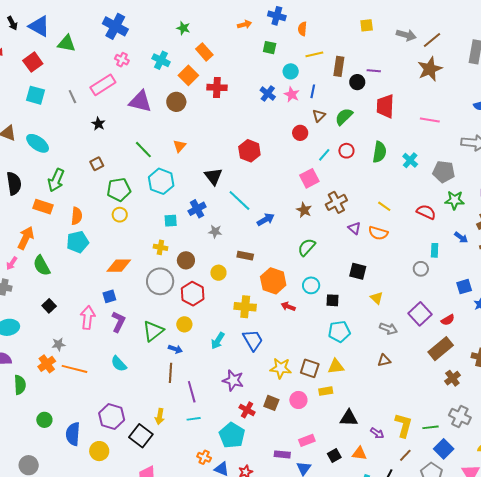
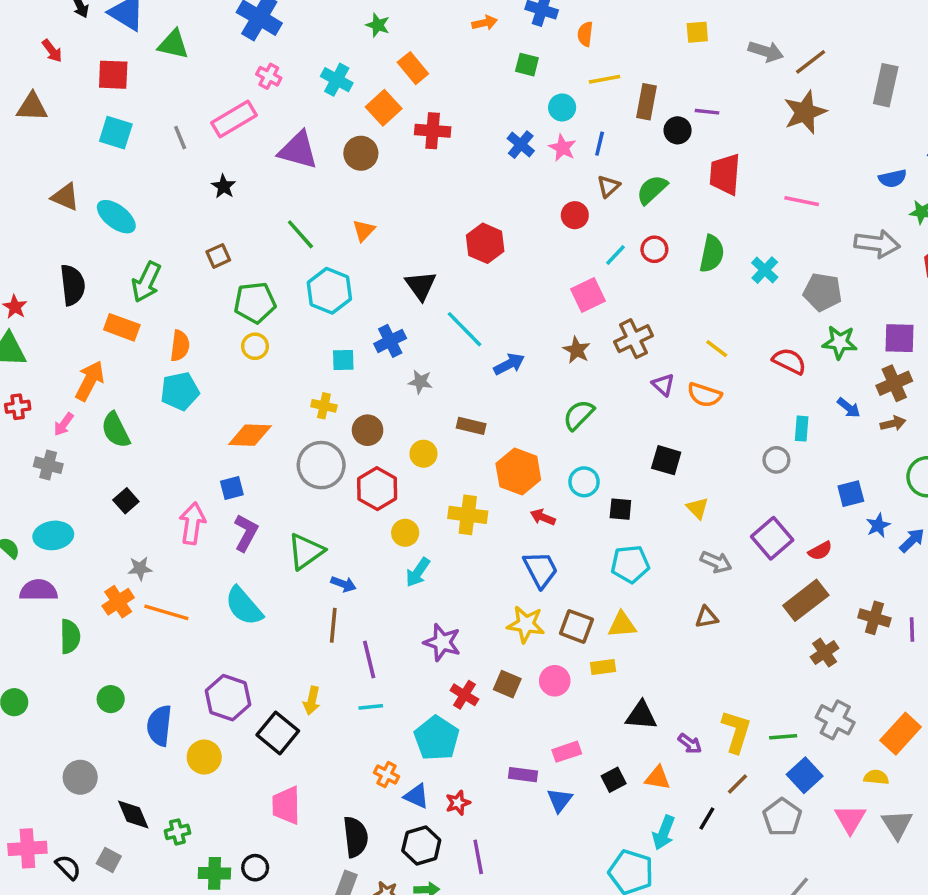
red square: (33, 62) -> (113, 75), turned 36
yellow circle: (184, 324) -> (405, 533), moved
blue trapezoid: (253, 340) -> (541, 569), moved
cyan semicircle: (119, 364) -> (244, 606), size x1.4

